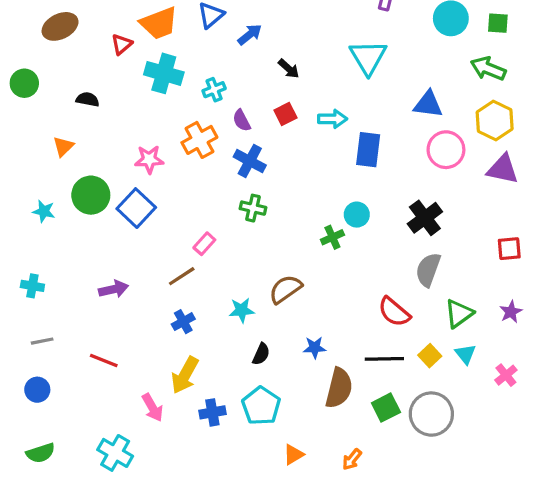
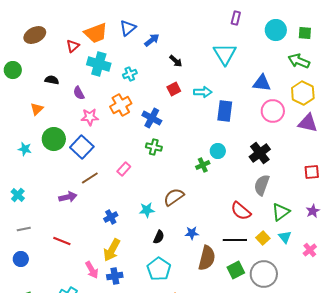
purple semicircle: (242, 120) -> (79, 93), moved
brown line: (182, 276) -> (90, 178), moved
cyan cross: (32, 286) -> (18, 195), turned 32
blue cross: (212, 412) -> (115, 276), moved

